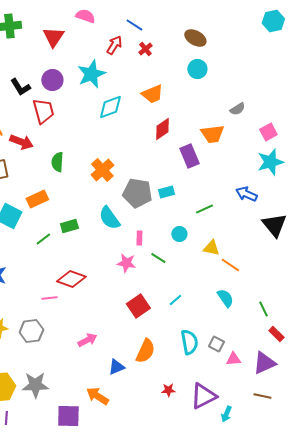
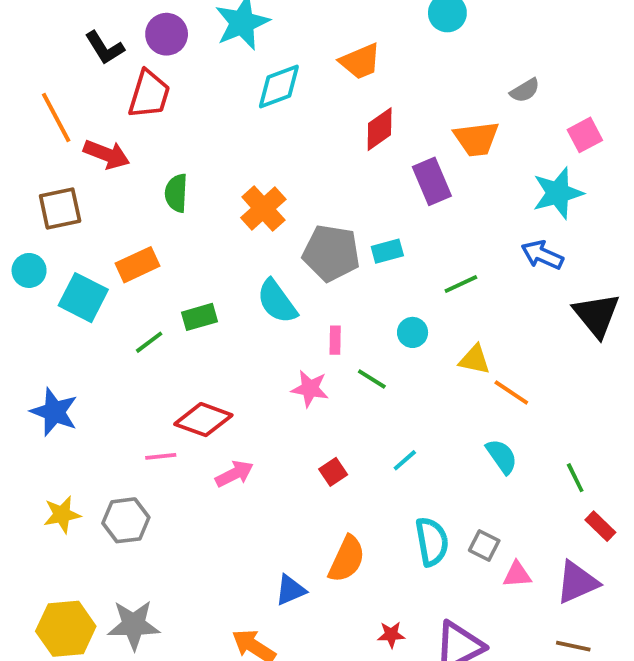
red trapezoid: (43, 111) -> (149, 94), turned 32
cyan star: (270, 162) -> (558, 193), moved
red square: (138, 306) -> (333, 472), size x0.6
pink arrow: (87, 340) -> (234, 474), moved

